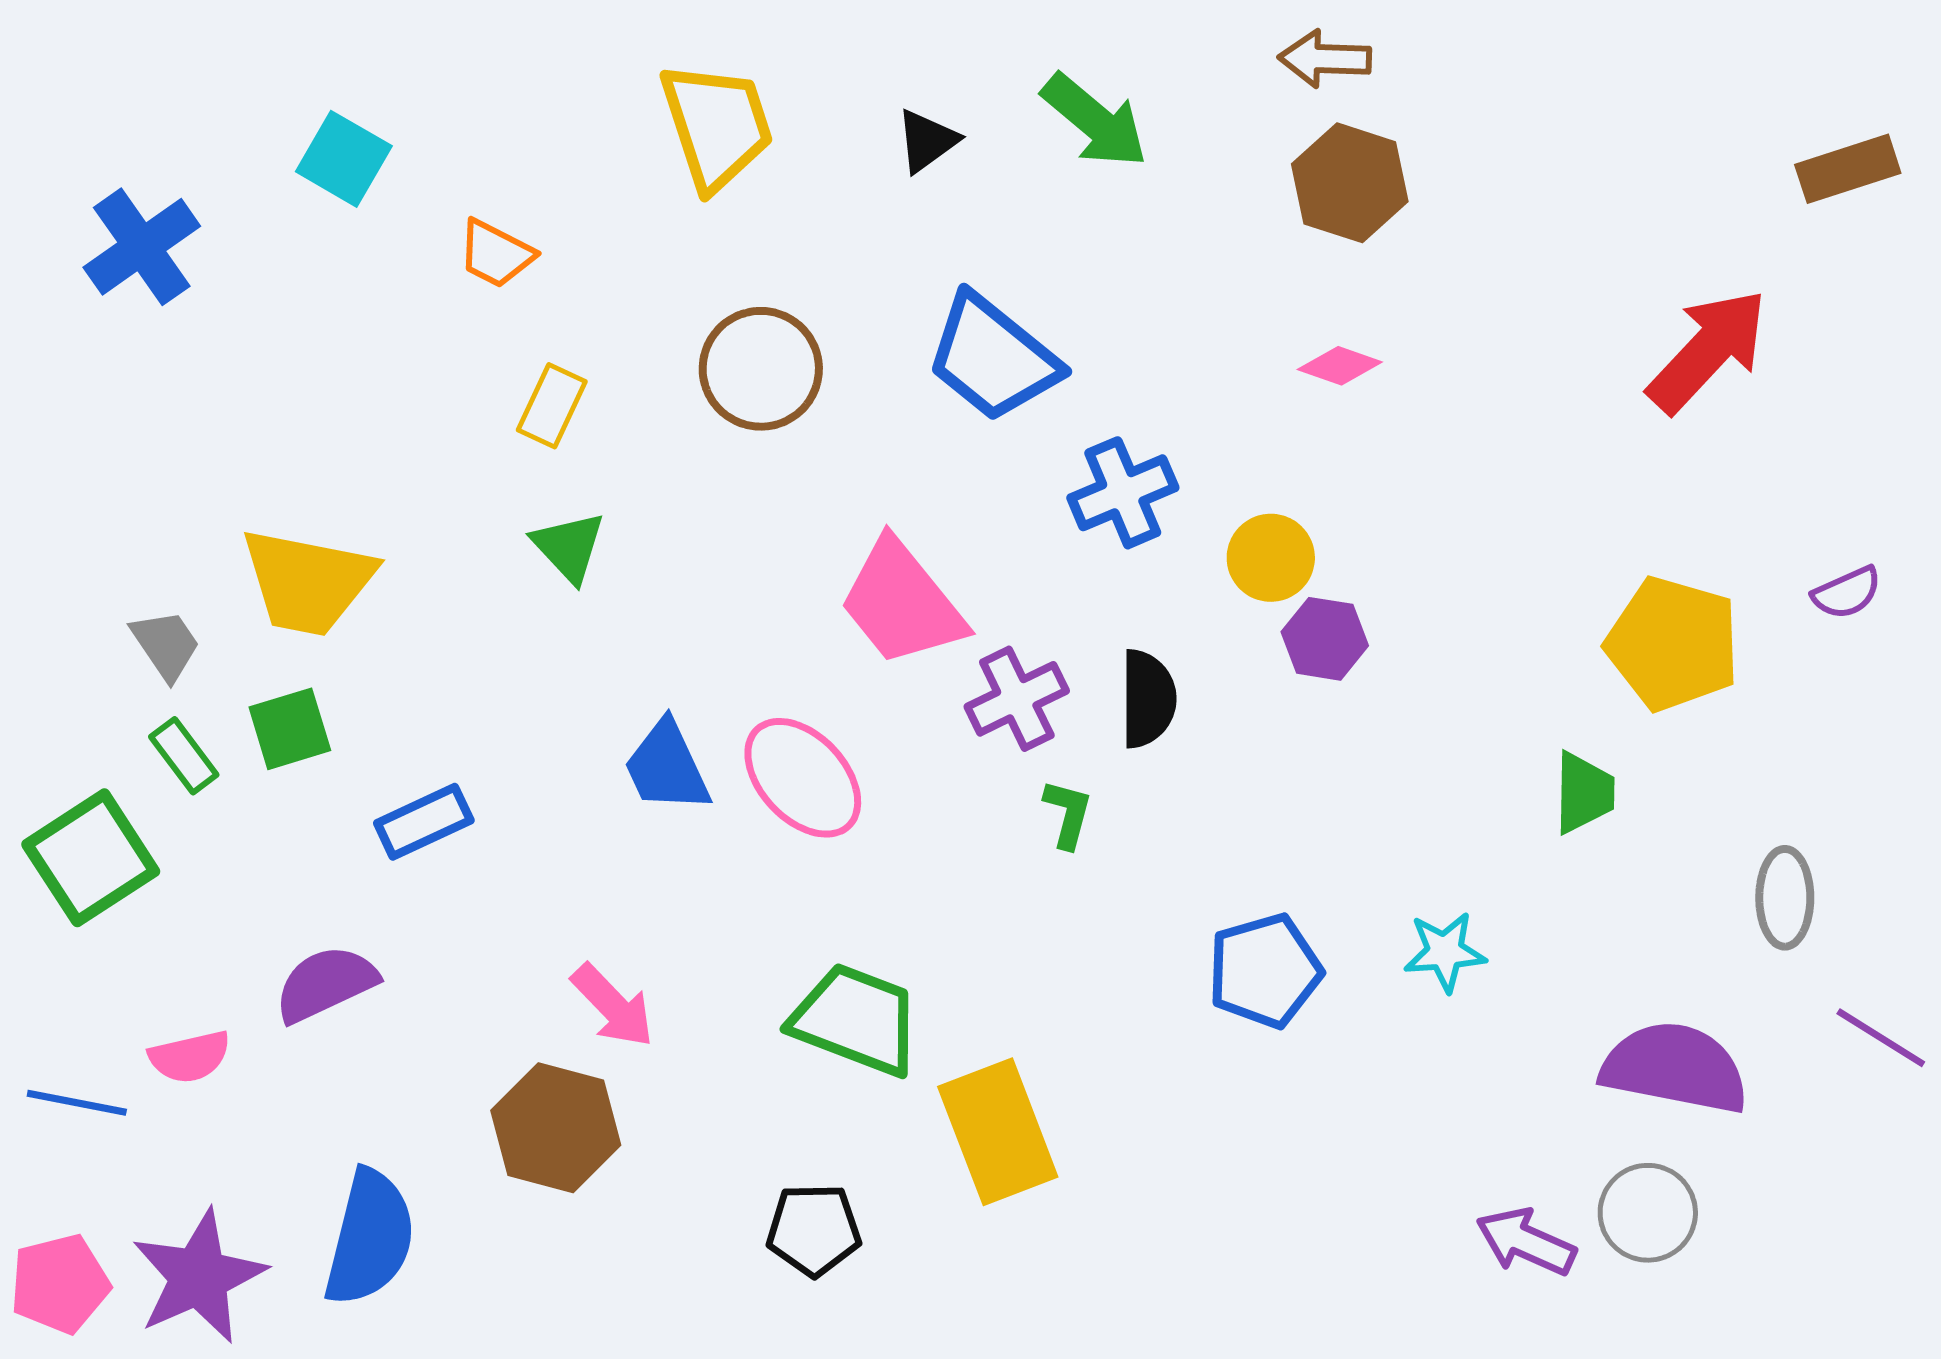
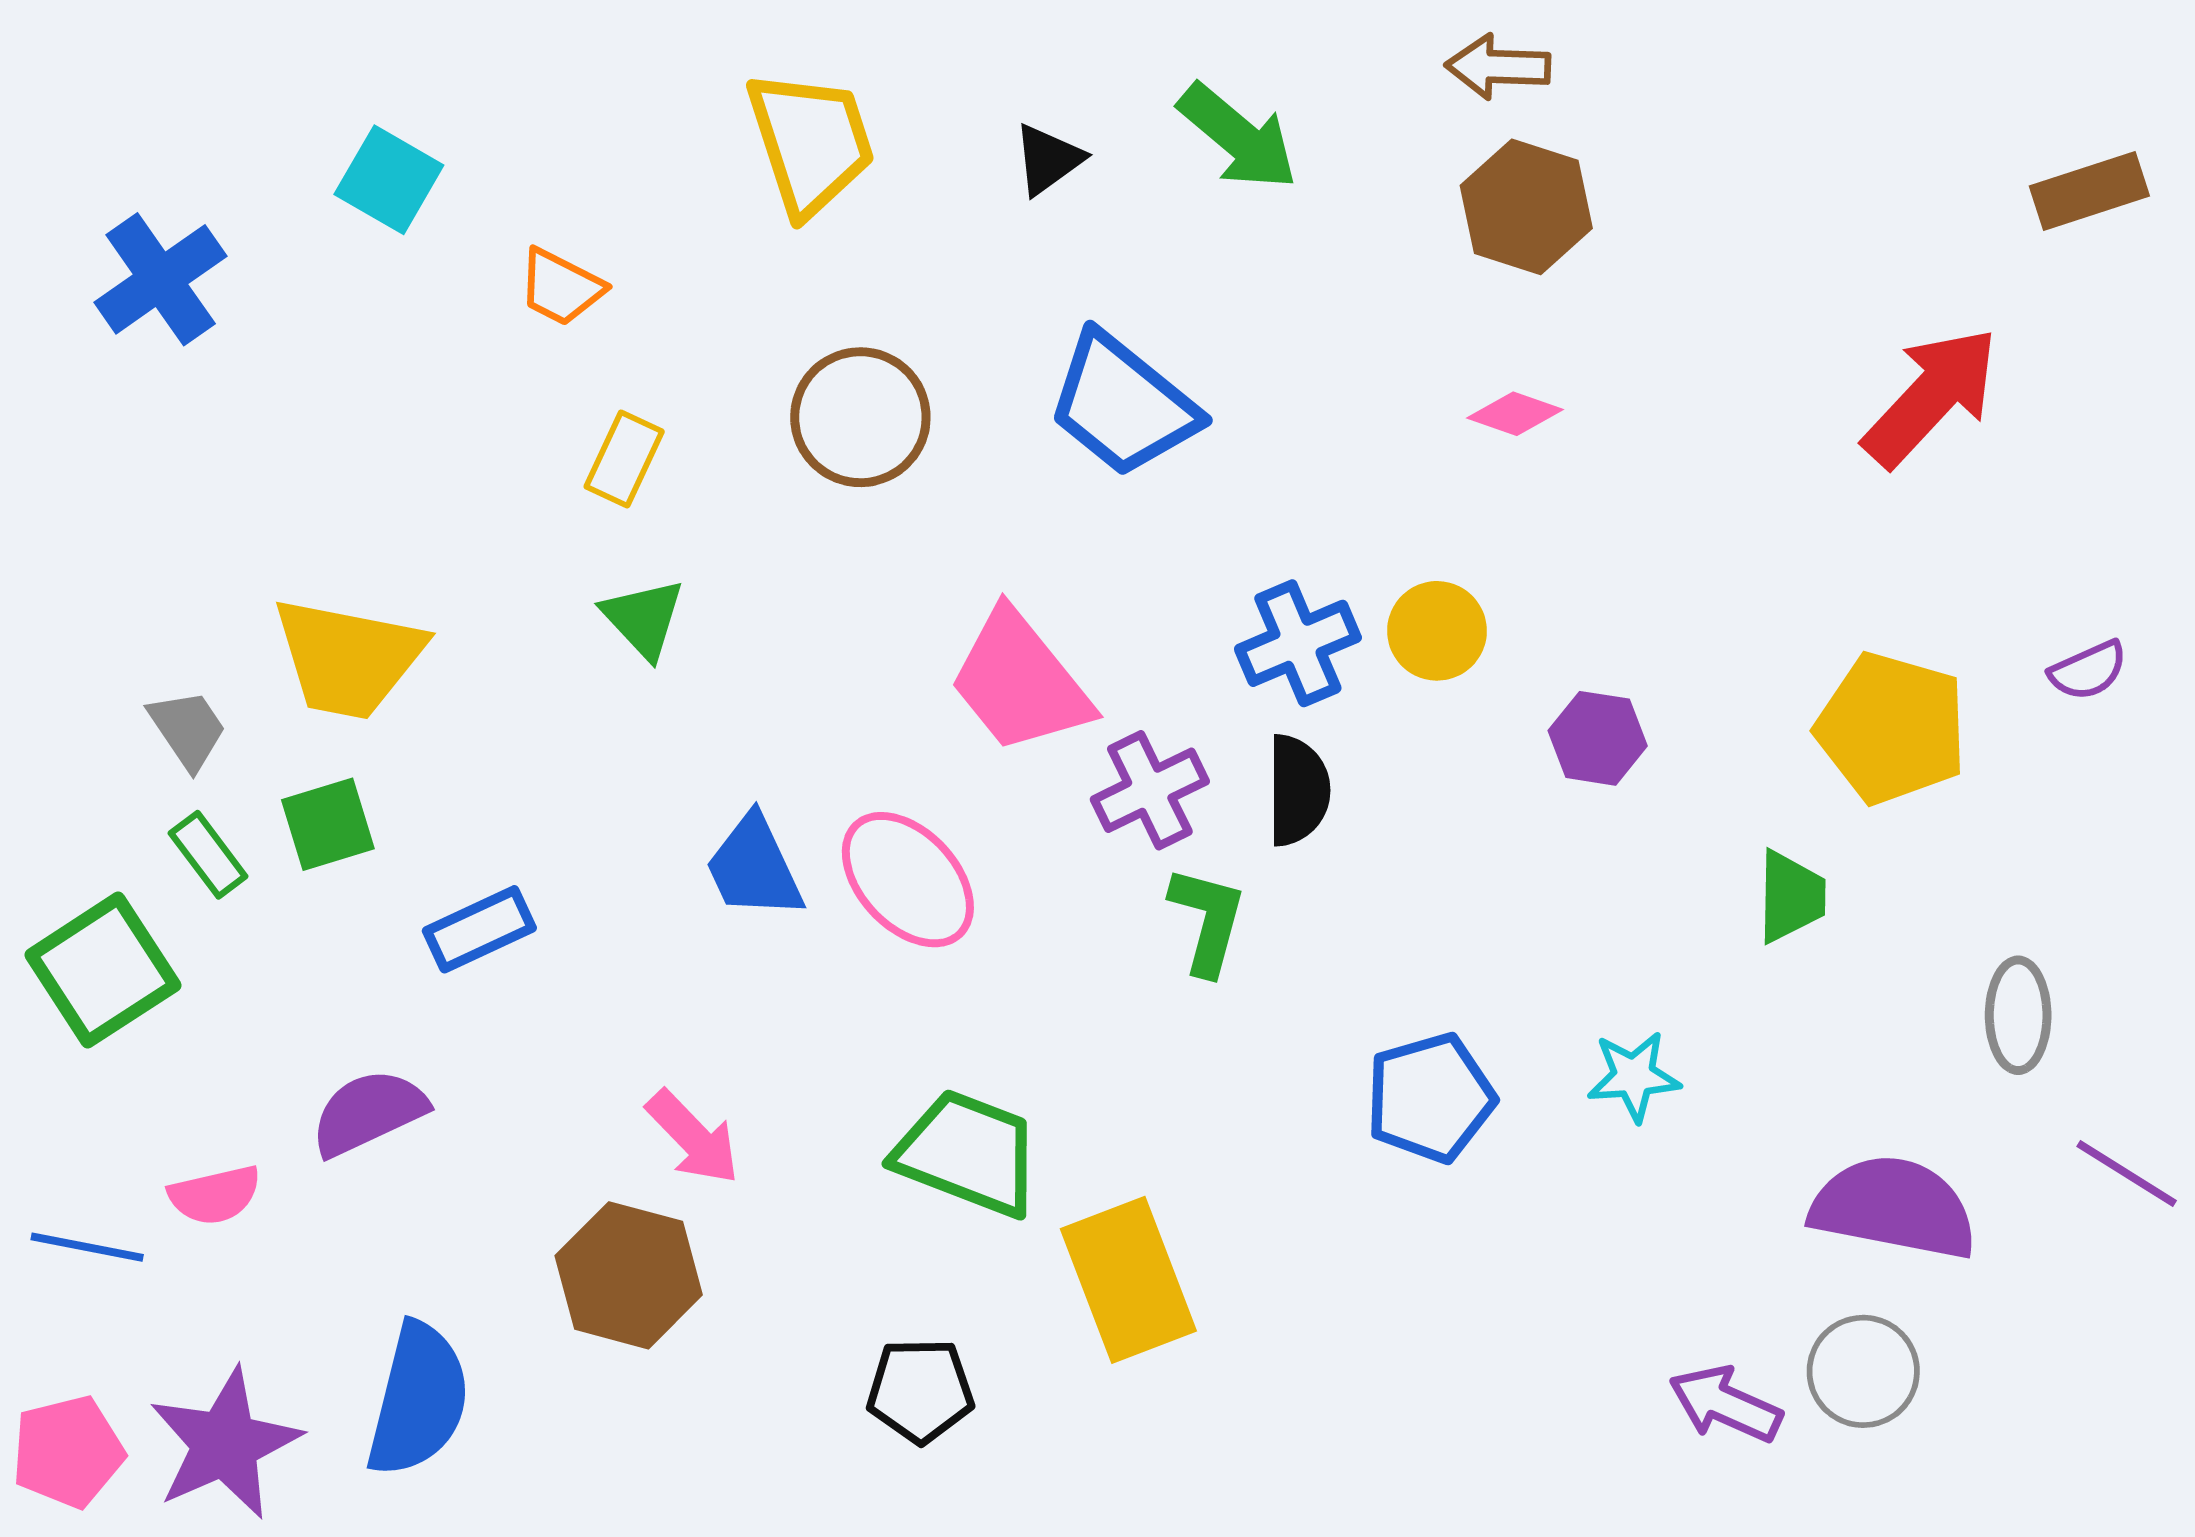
blue cross: (1123, 493) -> (1298, 643), moved
purple hexagon: (1325, 639) -> (1598, 738), moved
green L-shape: (1068, 814) -> (1207, 920), size x1.4

